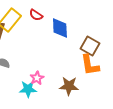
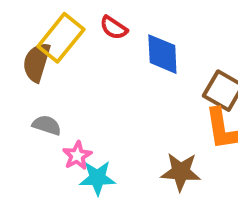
pink star: (37, 78) -> (77, 156), moved

